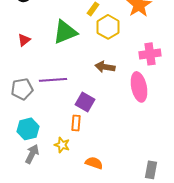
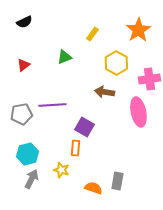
yellow hexagon: (108, 27) -> (116, 63), moved
green triangle: (65, 32) -> (64, 57), size x0.6
gray rectangle: (151, 170) -> (117, 181), moved

